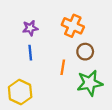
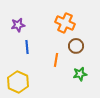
purple star: (30, 28) -> (18, 25), moved
green star: (90, 83) -> (80, 74), size x0.6

